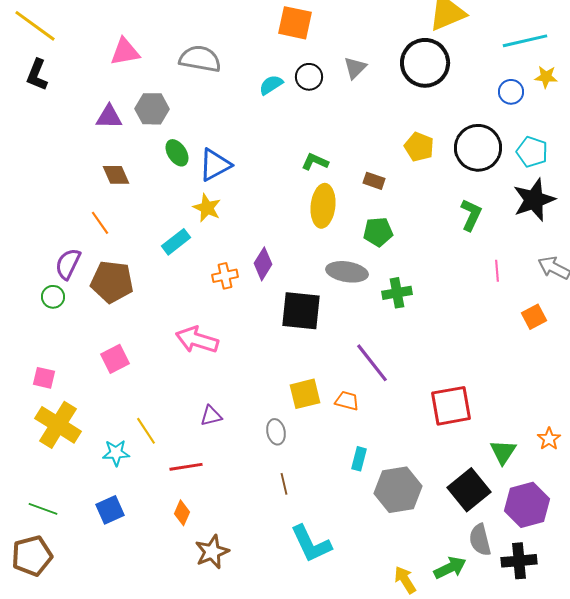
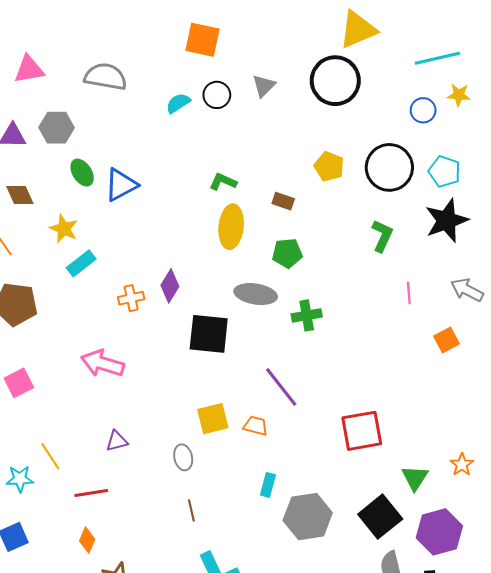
yellow star: (207, 208) -> (64, 229), moved

